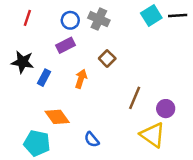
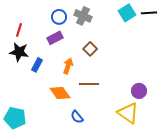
red line: (27, 18) -> (19, 30), moved
brown line: (135, 98) -> (89, 84), moved, turned 66
orange diamond: (57, 117) -> (60, 93), moved
cyan pentagon: (37, 143) -> (15, 118), moved

